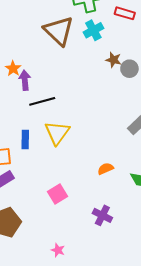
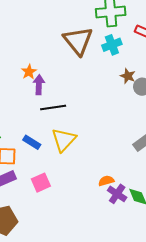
blue rectangle: (25, 139) -> (32, 142), turned -66
pink square: (57, 194) -> (41, 183), moved
purple cross: (102, 215) -> (117, 194), moved

